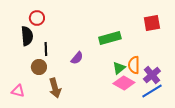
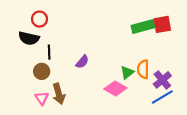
black semicircle: (27, 36) -> (29, 38), turned 108
green rectangle: (110, 38) -> (143, 27), moved
pink diamond: (124, 83) -> (115, 88), moved
pink triangle: (18, 91) -> (42, 98), moved, turned 40

